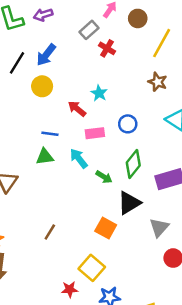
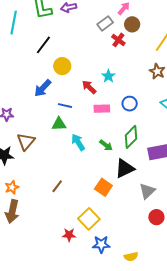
brown circle: (138, 18) -> (132, 24), moved
blue arrow: (46, 55) -> (43, 88), moved
cyan arrow: (79, 158) -> (78, 142), moved

